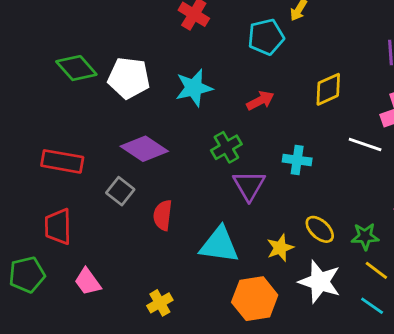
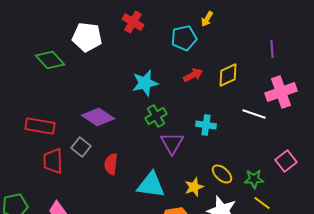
white pentagon: (129, 78) -> (87, 37), moved
cyan star: (194, 88) -> (145, 83), moved
red arrow: (260, 101) -> (193, 75), moved
red trapezoid: (58, 227) -> (53, 161), moved

